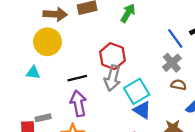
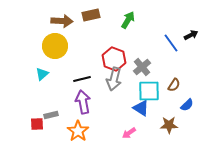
gray cross: (172, 63) -> (142, 67), moved
cyan triangle: (33, 73) -> (42, 74), turned -48
brown semicircle: (179, 85) -> (174, 85), turned 112
cyan square: (137, 91) -> (149, 91), moved, turned 30

